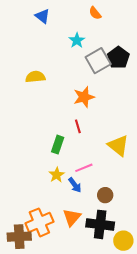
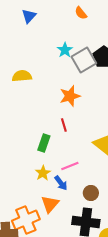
blue triangle: (42, 16) -> (29, 16), turned 35
cyan star: (77, 40) -> (65, 50), moved
orange triangle: (72, 217) -> (50, 204), moved

